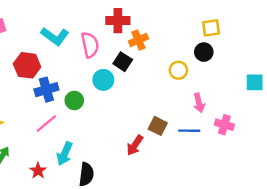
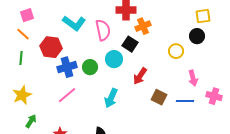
green circle: (74, 100) -> (90, 67), moved
red arrow: (135, 145) -> (140, 76), moved
cyan arrow: (65, 154) -> (111, 98), moved

